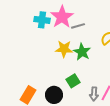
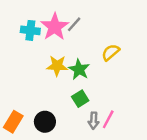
gray line: (78, 26) -> (74, 24), moved, turned -32
green square: (73, 81) -> (80, 99), moved

